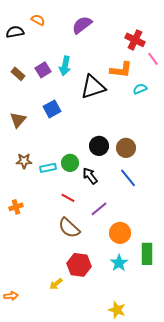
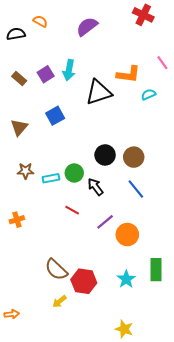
red cross: (135, 40) -> (143, 15), moved
brown semicircle: (69, 228) -> (56, 270), moved
orange circle: (120, 233) -> (127, 235), moved

